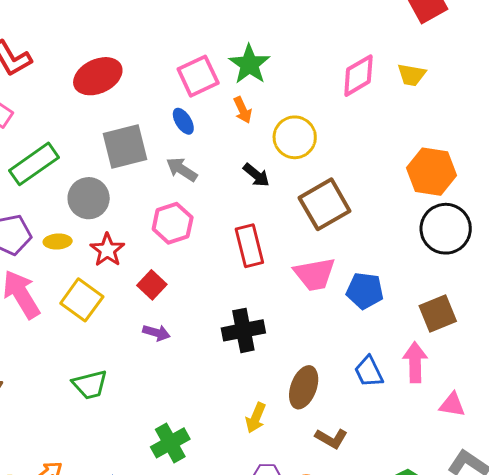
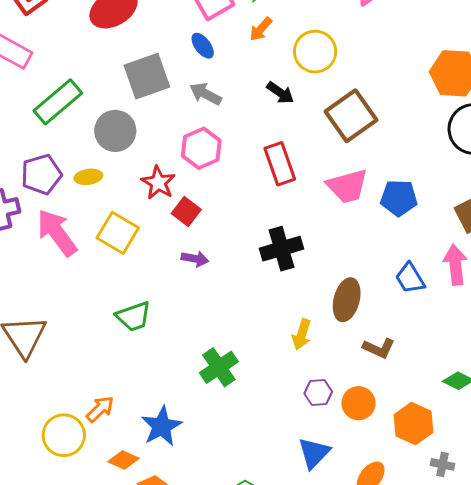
orange arrow: (243, 110) -> (261, 29), turned 72
red star: (107, 250) -> (158, 183), moved

